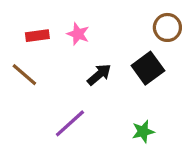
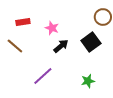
pink star: (78, 34) -> (52, 28), moved

